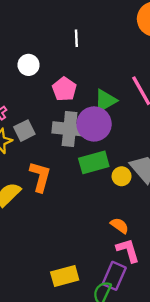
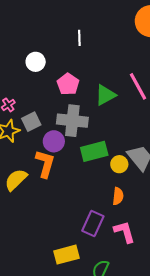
purple circle: (94, 124) -> (54, 141), moved, size x0.7
orange semicircle: (120, 226) -> (118, 196), moved, turned 60
purple rectangle: (114, 276) -> (93, 223), moved

